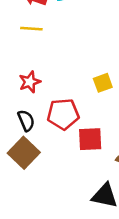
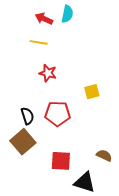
red star: (30, 82) -> (48, 73), moved, turned 30
red square: (90, 139) -> (61, 161), moved

